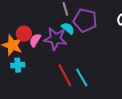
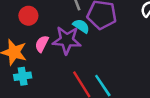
red circle: (24, 34) -> (28, 16), moved

